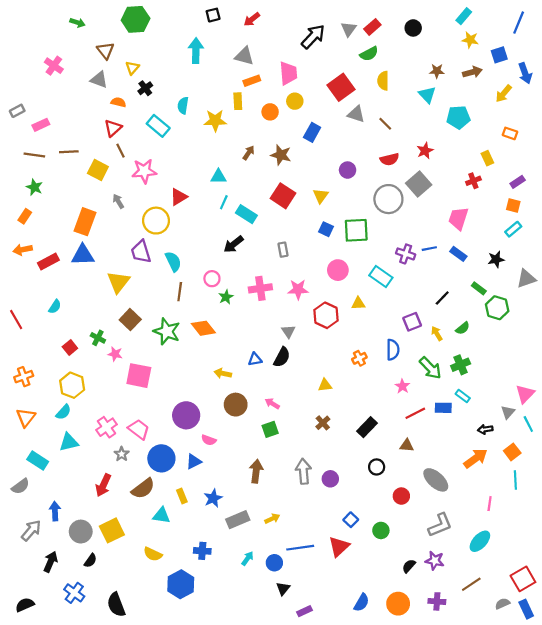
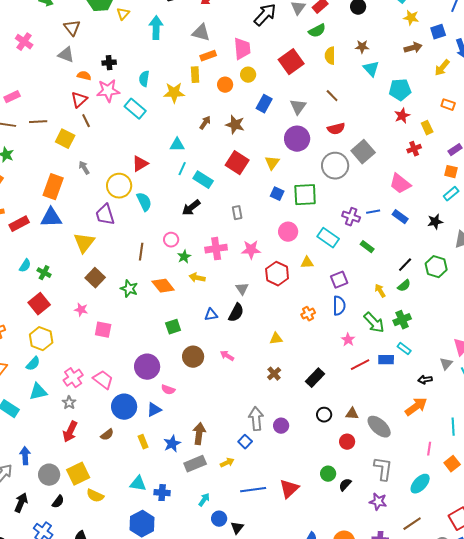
yellow triangle: (132, 68) -> (123, 14), moved
brown star: (437, 71) -> (362, 47), moved
black cross: (145, 88) -> (109, 63), turned 32
gray triangle: (356, 114) -> (298, 107), moved, turned 48
cyan rectangle: (158, 126) -> (135, 109), moved
red star: (425, 151) -> (402, 116), moved
purple circle: (348, 170) -> (297, 139), size x1.6
pink star: (144, 171) -> (108, 91), moved
pink trapezoid: (458, 218) -> (400, 184), turned -70
cyan semicircle: (173, 261) -> (144, 202), moved
green rectangle: (479, 288) -> (367, 247), moved
black line: (442, 298) -> (405, 265), moved
purple square: (412, 322) -> (339, 280), moved
green star: (167, 331) -> (129, 289), size x0.7
green cross: (98, 338) -> (44, 273), moved
red square: (70, 348) -> (39, 304), size x1.5
yellow arrow: (223, 373) -> (197, 278), moved
pink square: (139, 376) -> (103, 330), size x0.7
green square: (270, 429) -> (173, 327), moved
brown triangle: (407, 445) -> (352, 414), moved
orange square: (512, 452) -> (452, 464), moved
gray star: (122, 454) -> (69, 403), moved
brown arrow: (256, 471) -> (199, 434), moved
brown semicircle: (143, 489) -> (107, 435), size x0.6
cyan triangle: (161, 515) -> (138, 484), moved
blue square: (351, 520) -> (245, 442), moved
gray L-shape: (440, 525) -> (383, 469), turned -60
yellow semicircle: (153, 554) -> (95, 496), moved
blue circle: (274, 563) -> (219, 519), moved
black semicircle: (409, 566) -> (345, 485), moved

